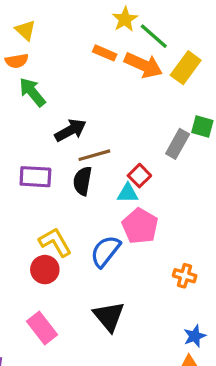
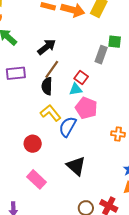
black arrow: (71, 130) -> (47, 47), moved
brown line: (94, 155) -> (52, 69), turned -30
purple rectangle: (35, 177) -> (16, 73), moved
yellow L-shape: (55, 242) -> (51, 113), moved

